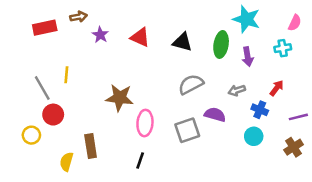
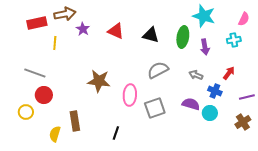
brown arrow: (79, 17) -> (65, 14), size x1.5
yellow line: (66, 75) -> (55, 43), moved
gray line: (42, 88) -> (35, 73), turned -40
gray arrow: (237, 90) -> (196, 75), turned 40
purple semicircle: (215, 115) -> (191, 104), moved
pink ellipse: (145, 123) -> (130, 95), moved

